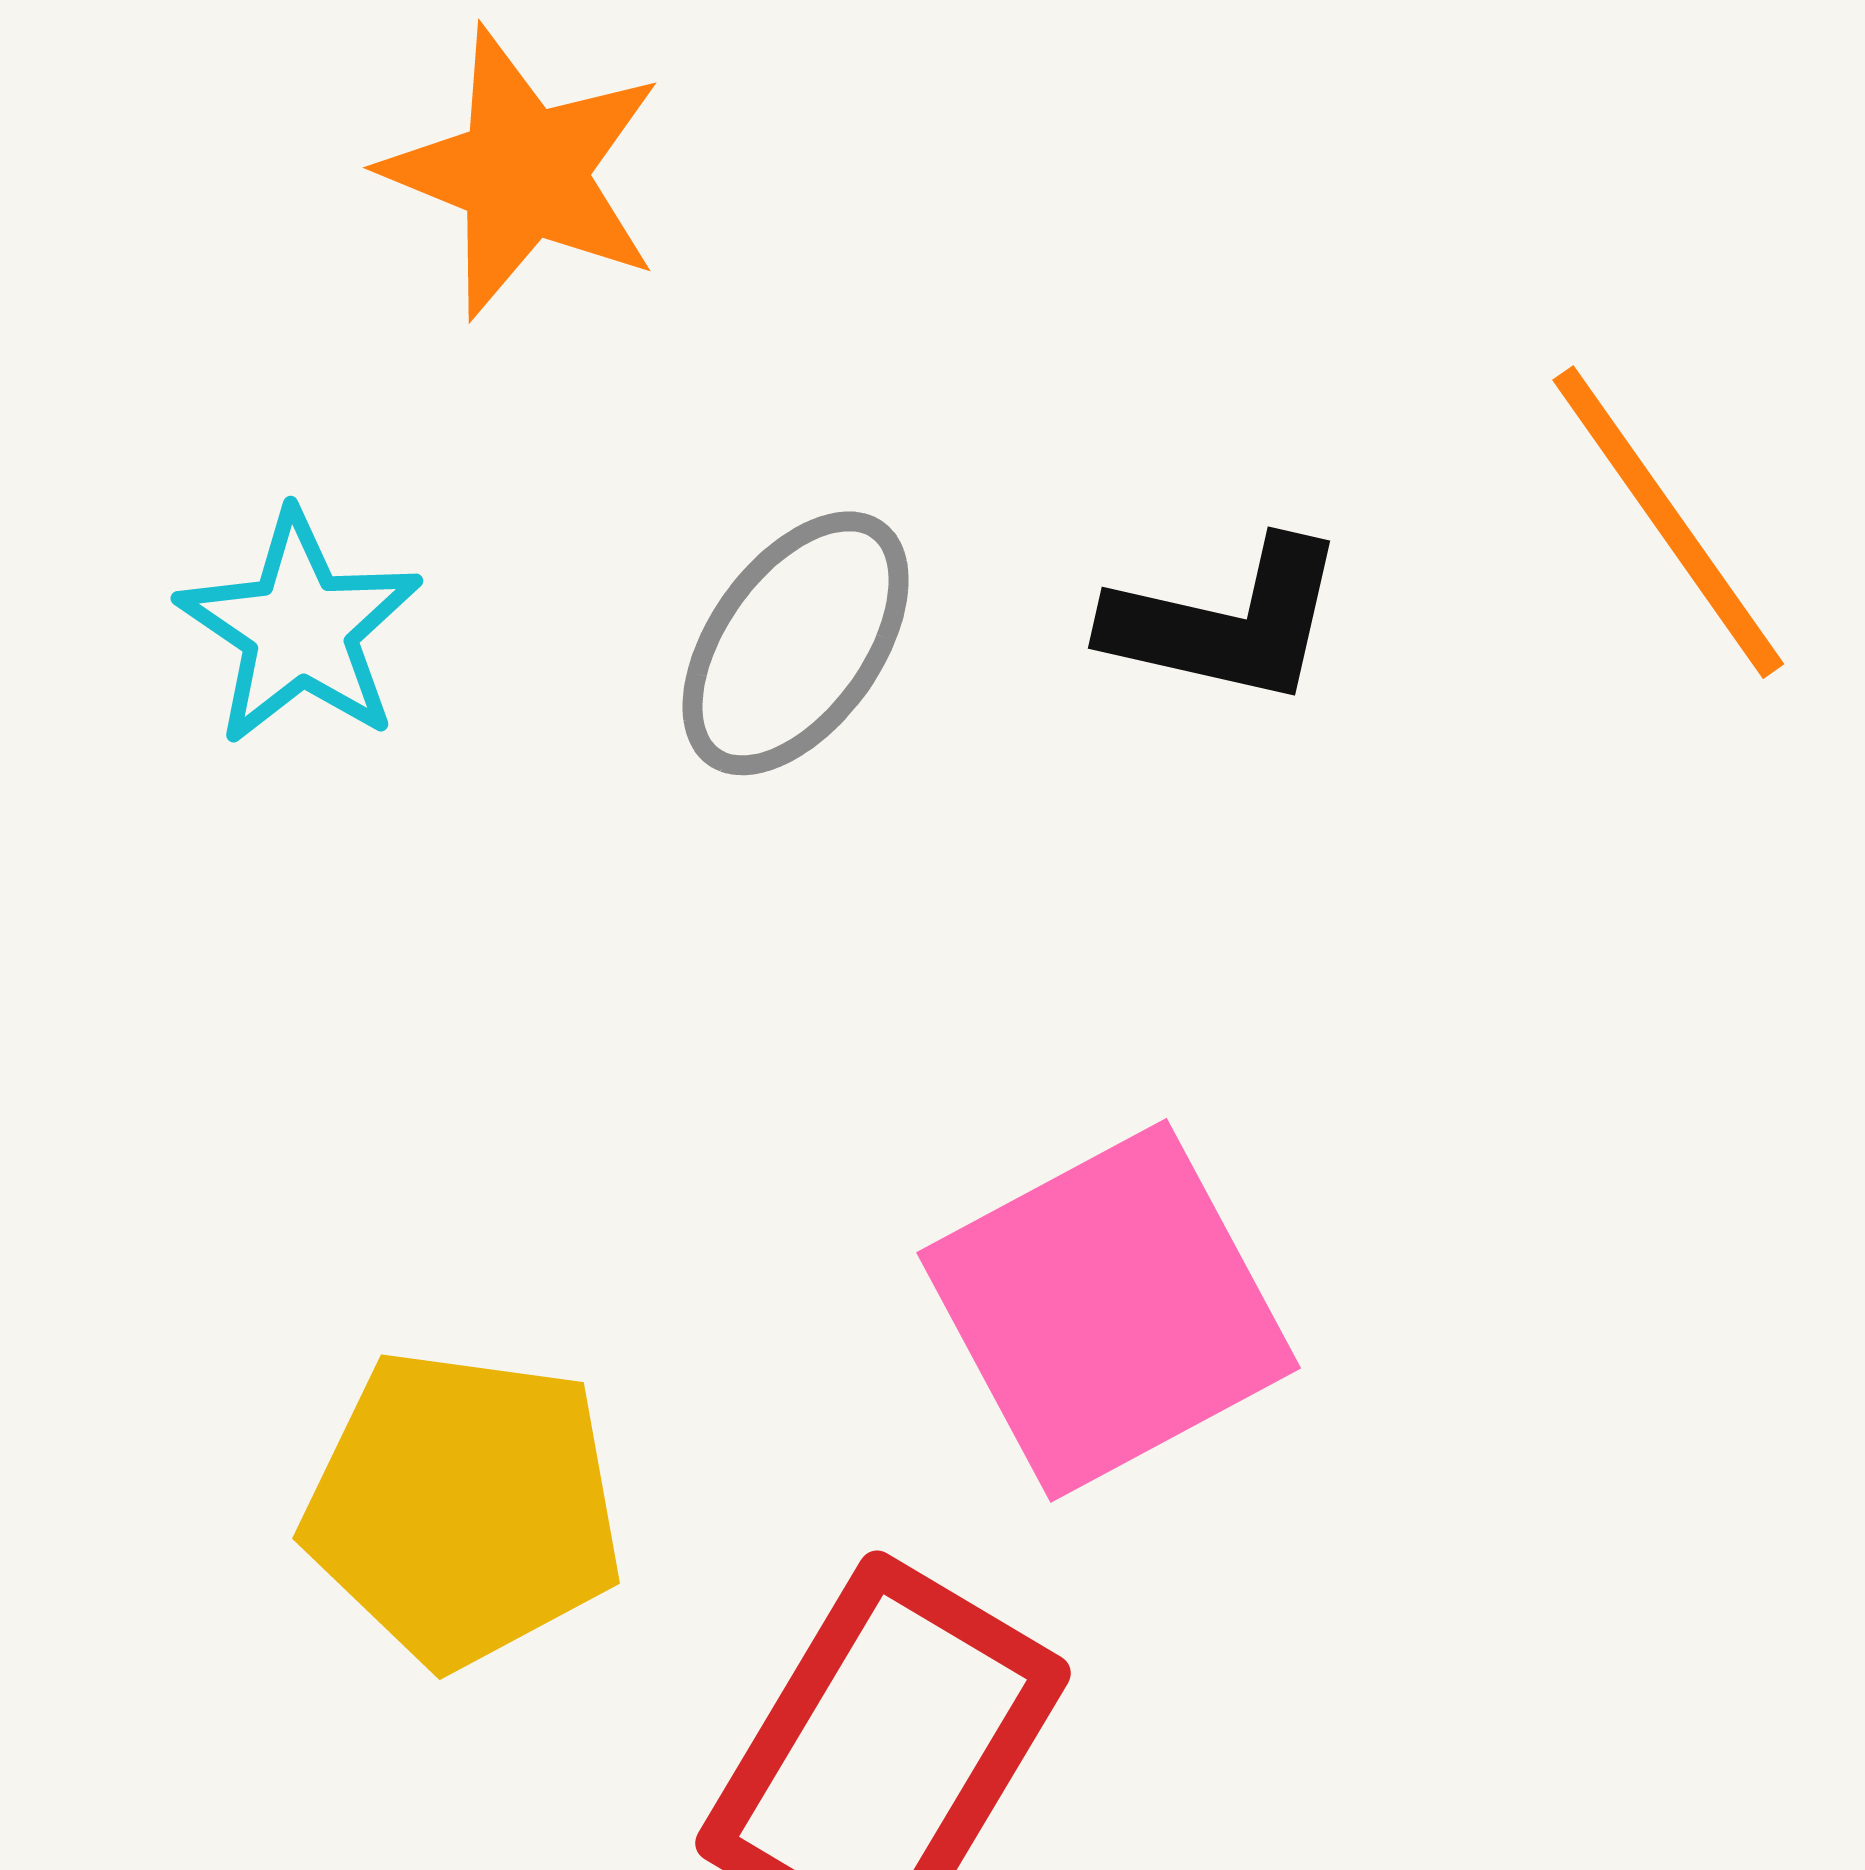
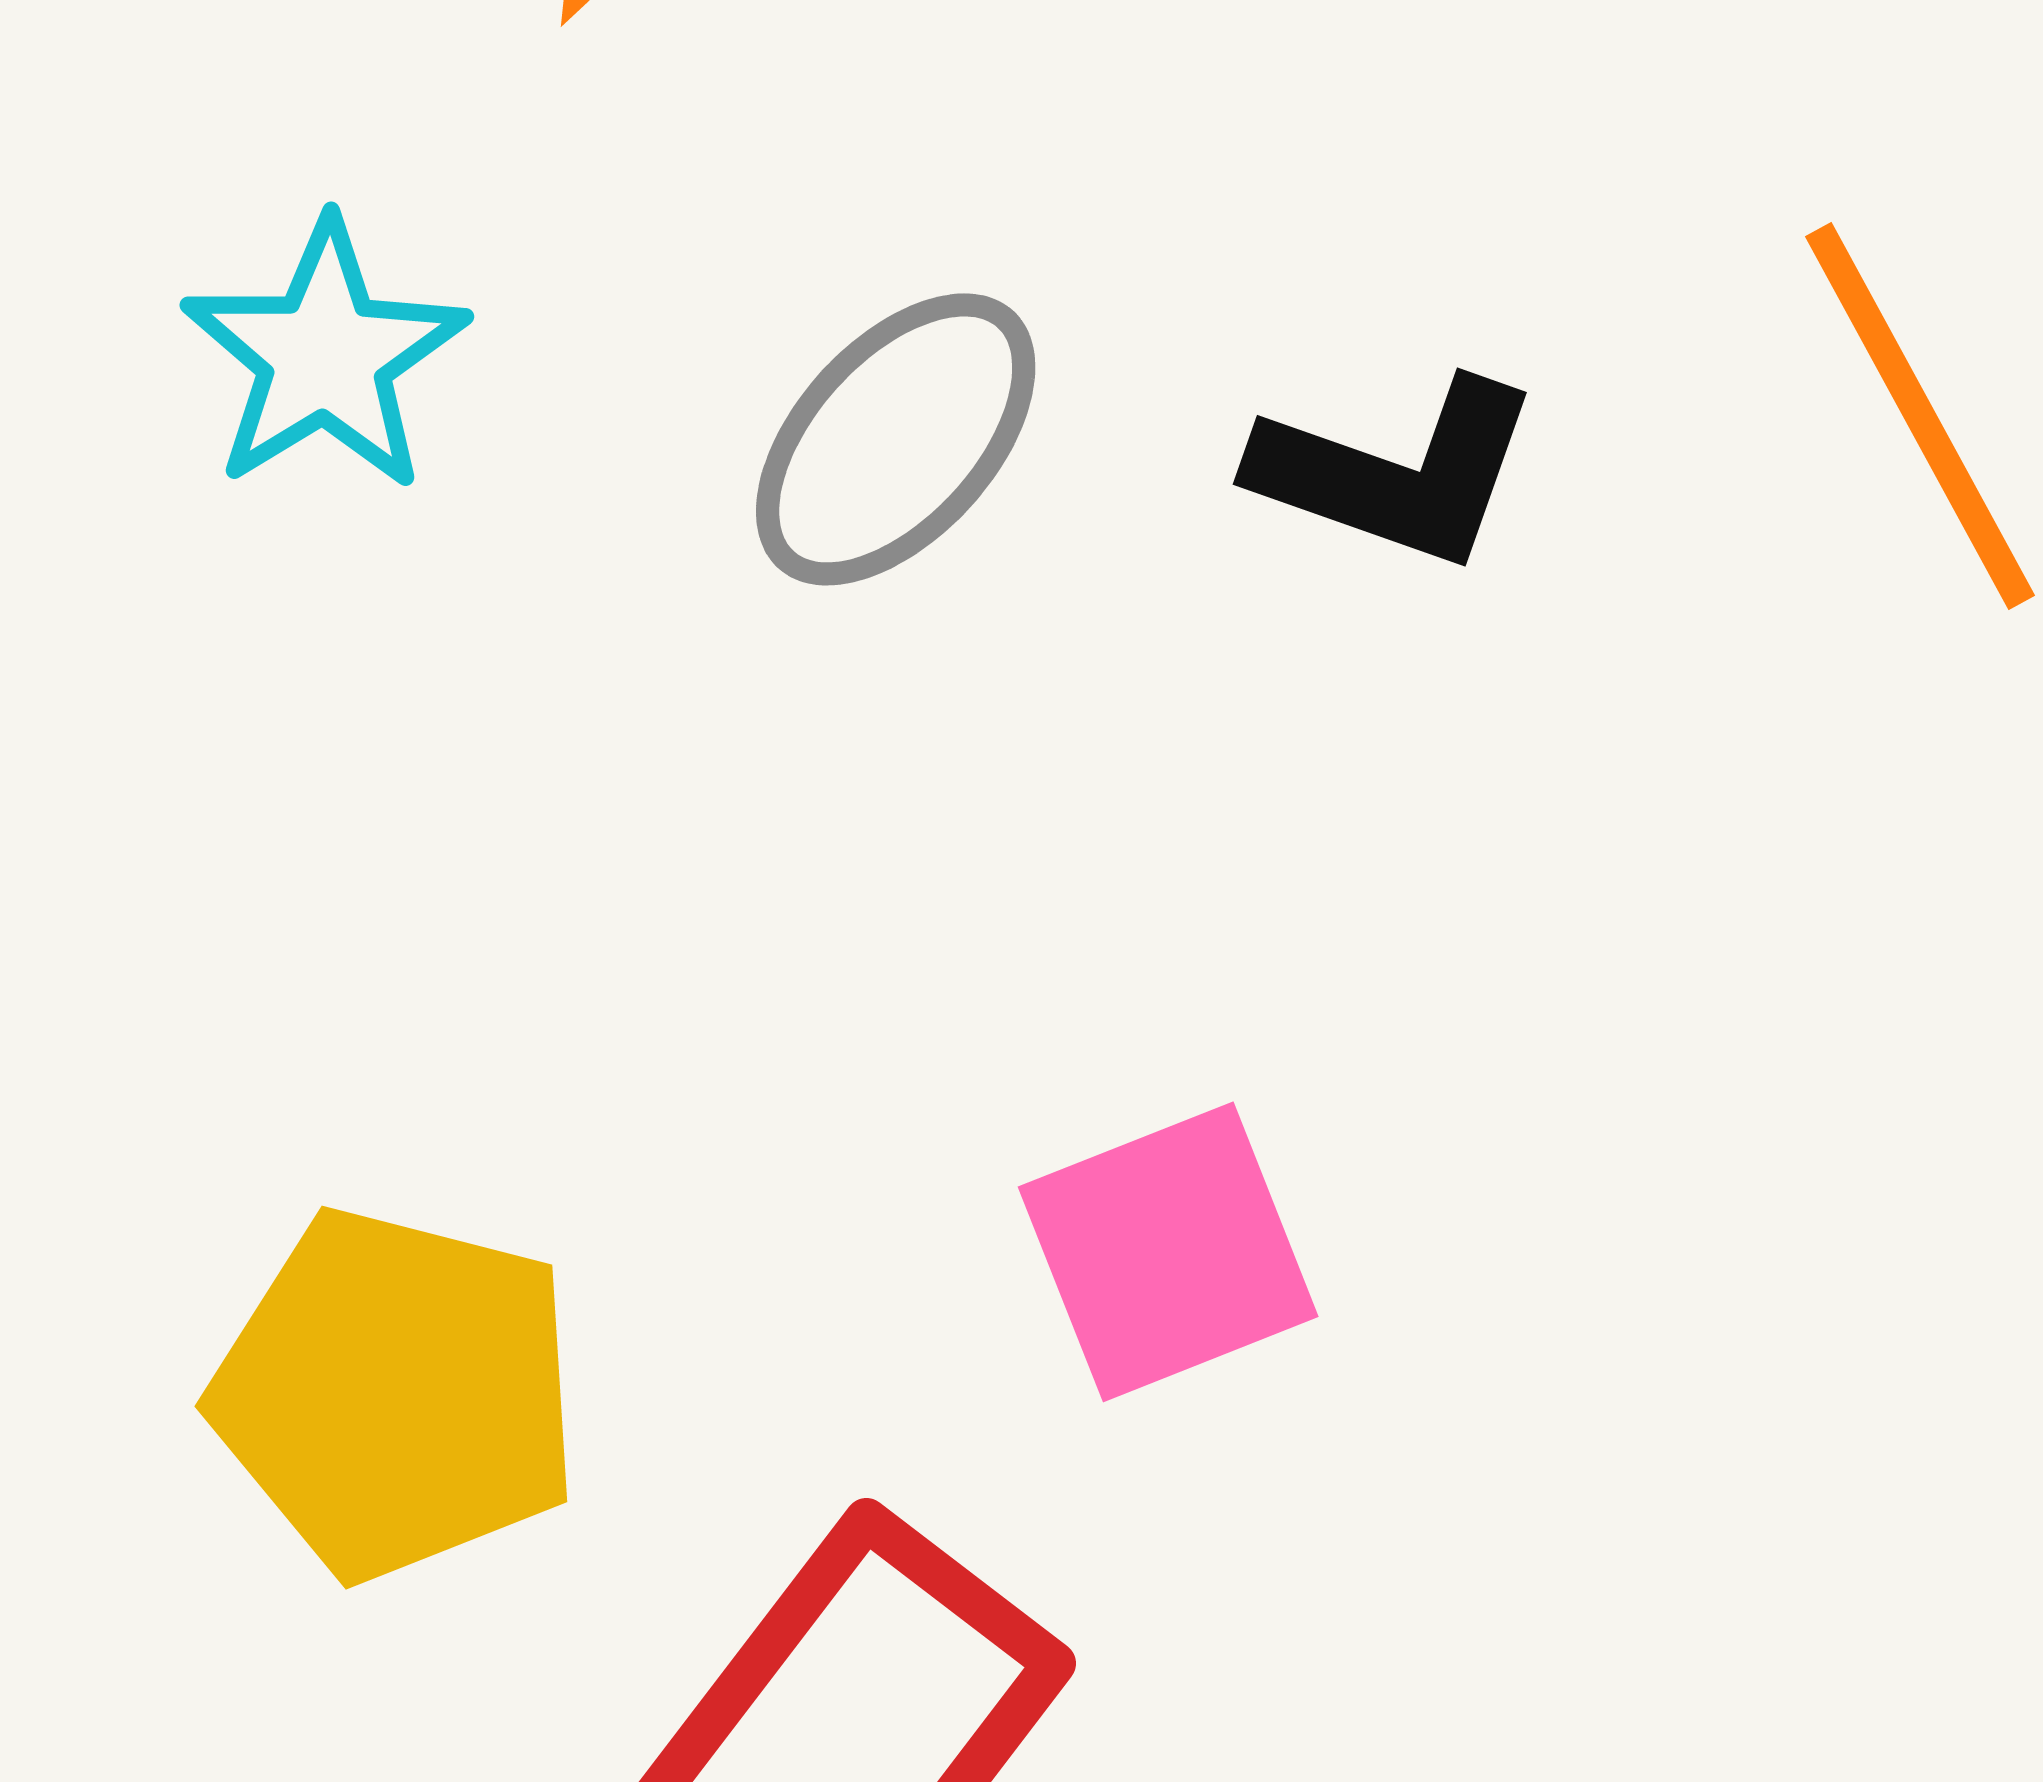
pink square: (1109, 1310) -> (1168, 1252), size x0.7

